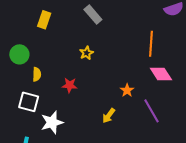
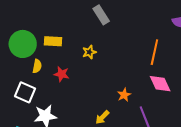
yellow rectangle: (44, 20) -> (53, 41), moved, turned 66
green circle: (19, 54) -> (23, 44), size x1.4
red star: (70, 85) -> (62, 74), moved

